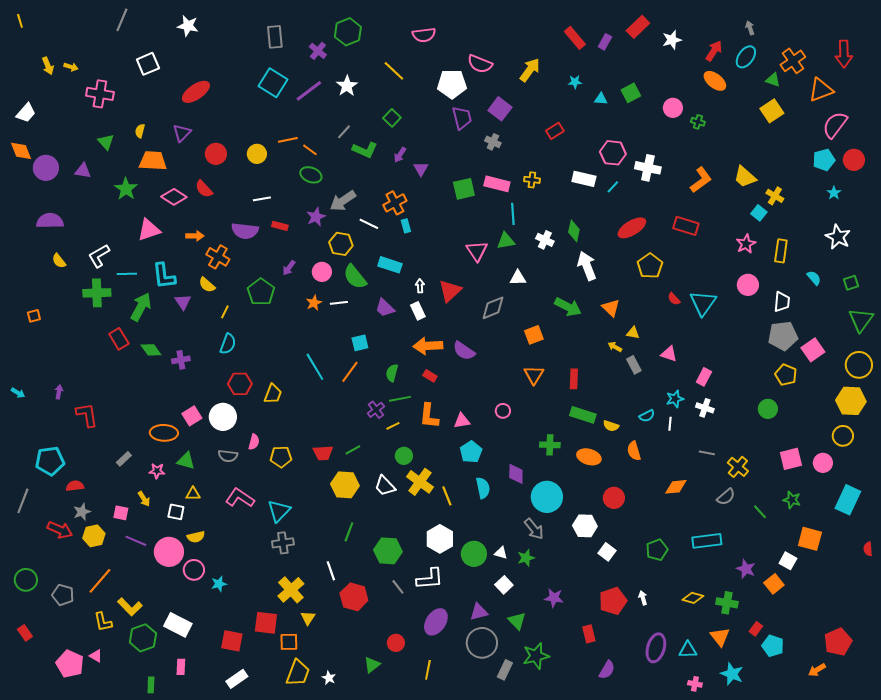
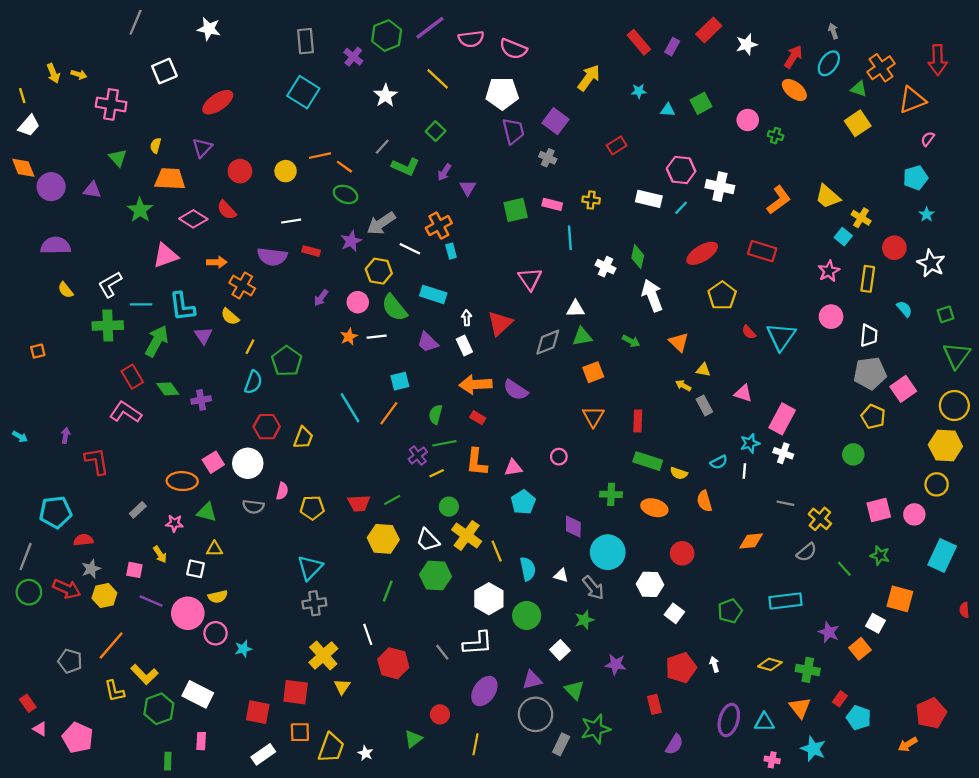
yellow line: (20, 21) -> (22, 96), moved
pink semicircle: (480, 64) -> (513, 49), moved
purple line: (309, 91) -> (430, 28), moved
pink semicircle: (835, 125) -> (928, 139), size x0.5
red circle: (854, 160) -> (894, 248), moved
pink rectangle: (497, 184) -> (552, 204), size x0.7
green triangle: (506, 241) -> (582, 337), moved
green pentagon: (261, 292) -> (287, 361), moved
green arrow: (568, 307) -> (631, 341), size x0.6
pink rectangle: (704, 377) -> (782, 419), size x1.5
cyan semicircle: (483, 488) -> (528, 569), moved
pink L-shape: (240, 498) -> (126, 412), moved
green hexagon: (388, 551) -> (436, 575), moved
white triangle: (501, 553) -> (561, 575), moved
green circle: (26, 580) -> (29, 592), moved
orange square: (289, 642) -> (300, 732), moved
pink triangle: (96, 656) -> (40, 729), moved

